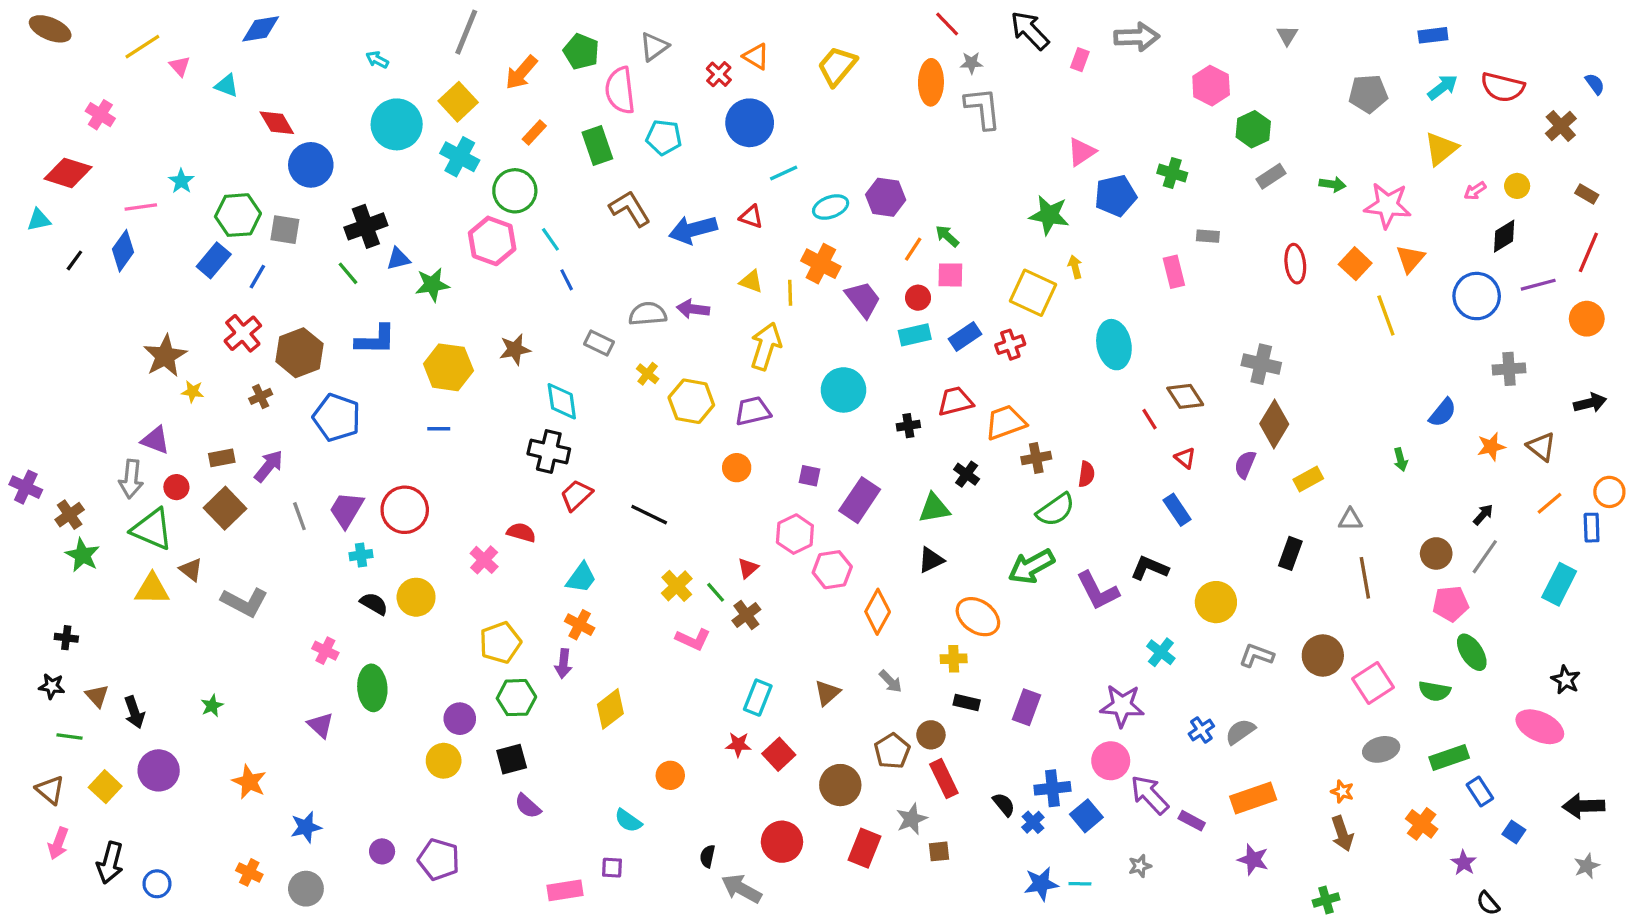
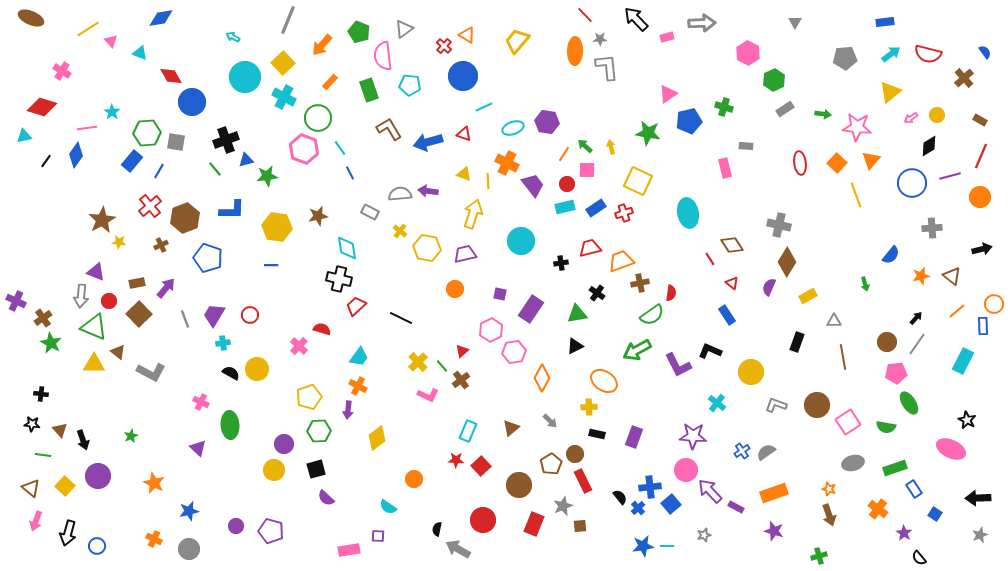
pink rectangle: (1080, 60) -> (667, 37), turned 56
yellow arrow: (1075, 267) -> (611, 147), moved
red circle: (405, 510) -> (250, 315), size x0.6

